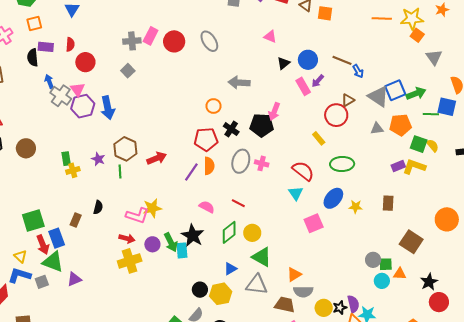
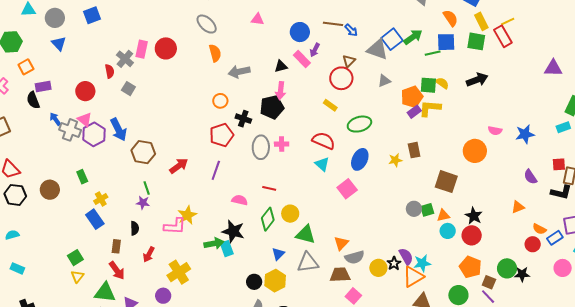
gray cross: (132, 41) -> (125, 59), turned -30
gray ellipse: (209, 41) -> (207, 24), moved
red semicircle: (70, 44) -> (110, 71), moved
black triangle: (283, 63) -> (281, 66), moved, turned 40
orange pentagon: (401, 125) -> (412, 97), moved
brown hexagon: (125, 149) -> (143, 152), moved
green rectangle: (66, 159) -> (82, 177), moved
purple star: (98, 159) -> (143, 203), moved
orange semicircle: (209, 166) -> (215, 53), moved
yellow star: (356, 207) -> (395, 160), moved
green square: (33, 221) -> (75, 258), size x0.7
blue rectangle: (57, 238) -> (95, 219), moved
red arrow: (127, 239) -> (149, 254), moved, turned 119
green arrow: (171, 242) -> (214, 243), turned -60
purple circle: (152, 244) -> (163, 296), moved
red arrow: (43, 245) -> (117, 270), moved
yellow triangle: (20, 256) -> (77, 276), moved, turned 40
cyan circle: (382, 281) -> (448, 231), moved
red circle: (439, 302) -> (472, 235), moved

